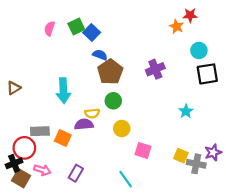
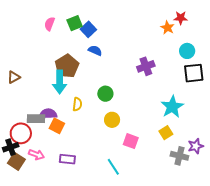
brown pentagon: (110, 72) -> (67, 66), moved
cyan star: (186, 111) -> (172, 107), size x1.6
yellow semicircle: (92, 113) -> (77, 104), moved, turned -80
purple semicircle: (84, 124) -> (48, 114), moved
yellow square: (181, 156) -> (166, 133), moved, turned 32
purple rectangle: (76, 173) -> (67, 159), turned 63

